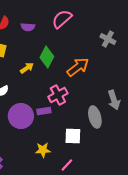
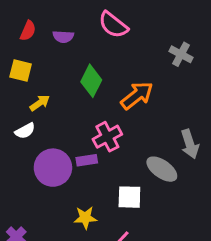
pink semicircle: (62, 19) -> (113, 25), turned -100
yellow arrow: (27, 68) -> (40, 103), moved
gray ellipse: (95, 117) -> (162, 169), turned -40

